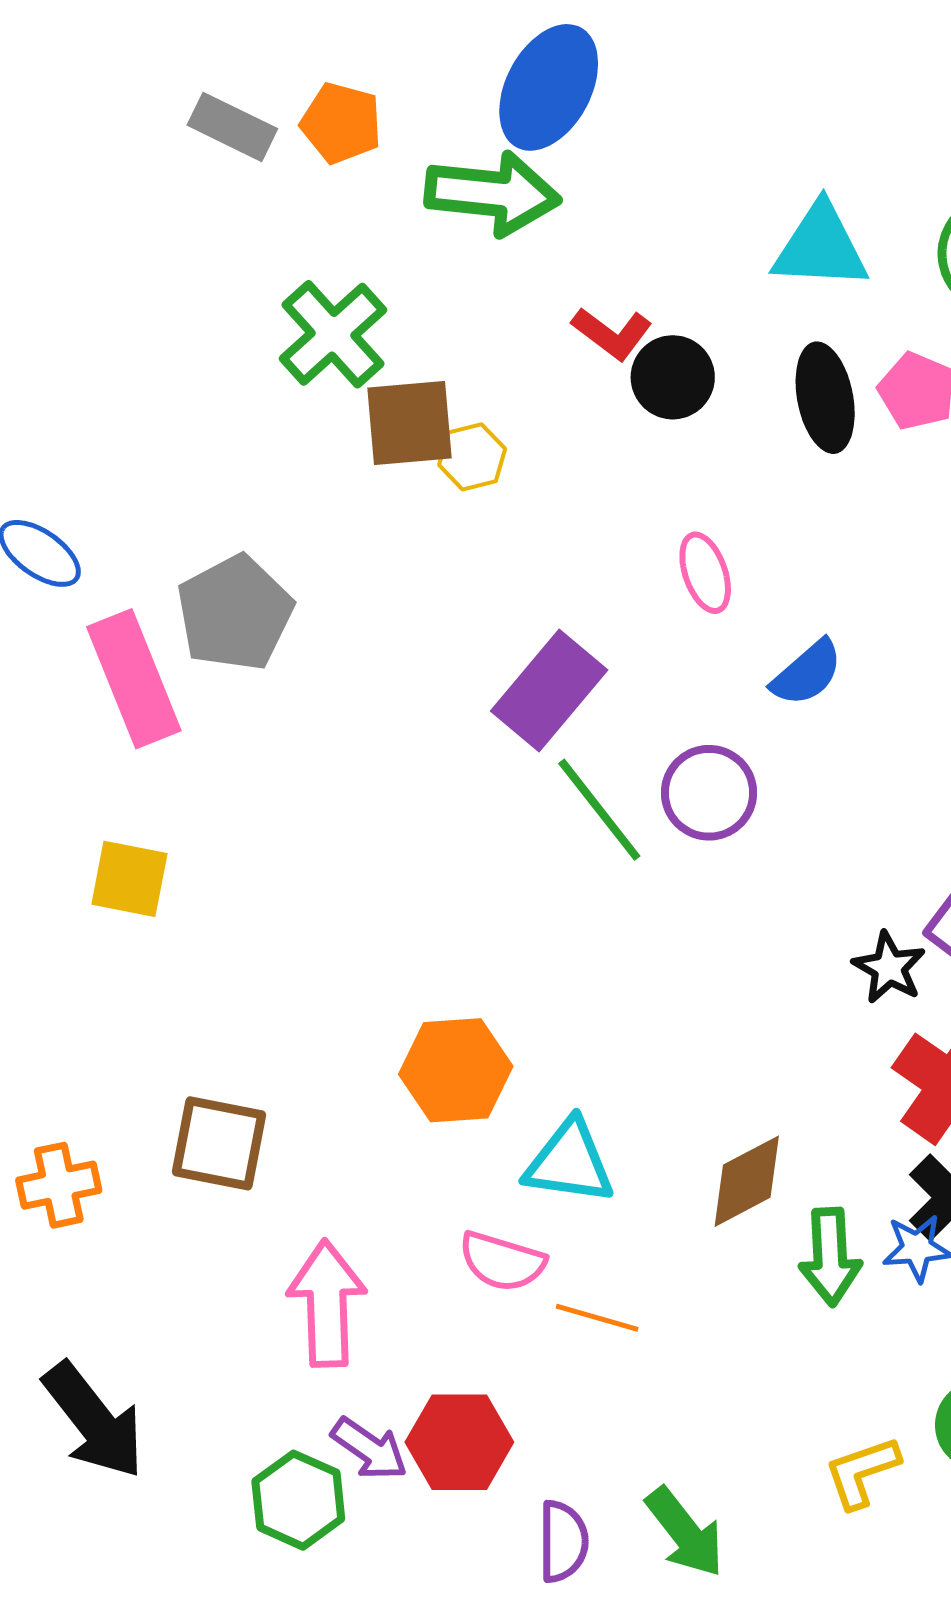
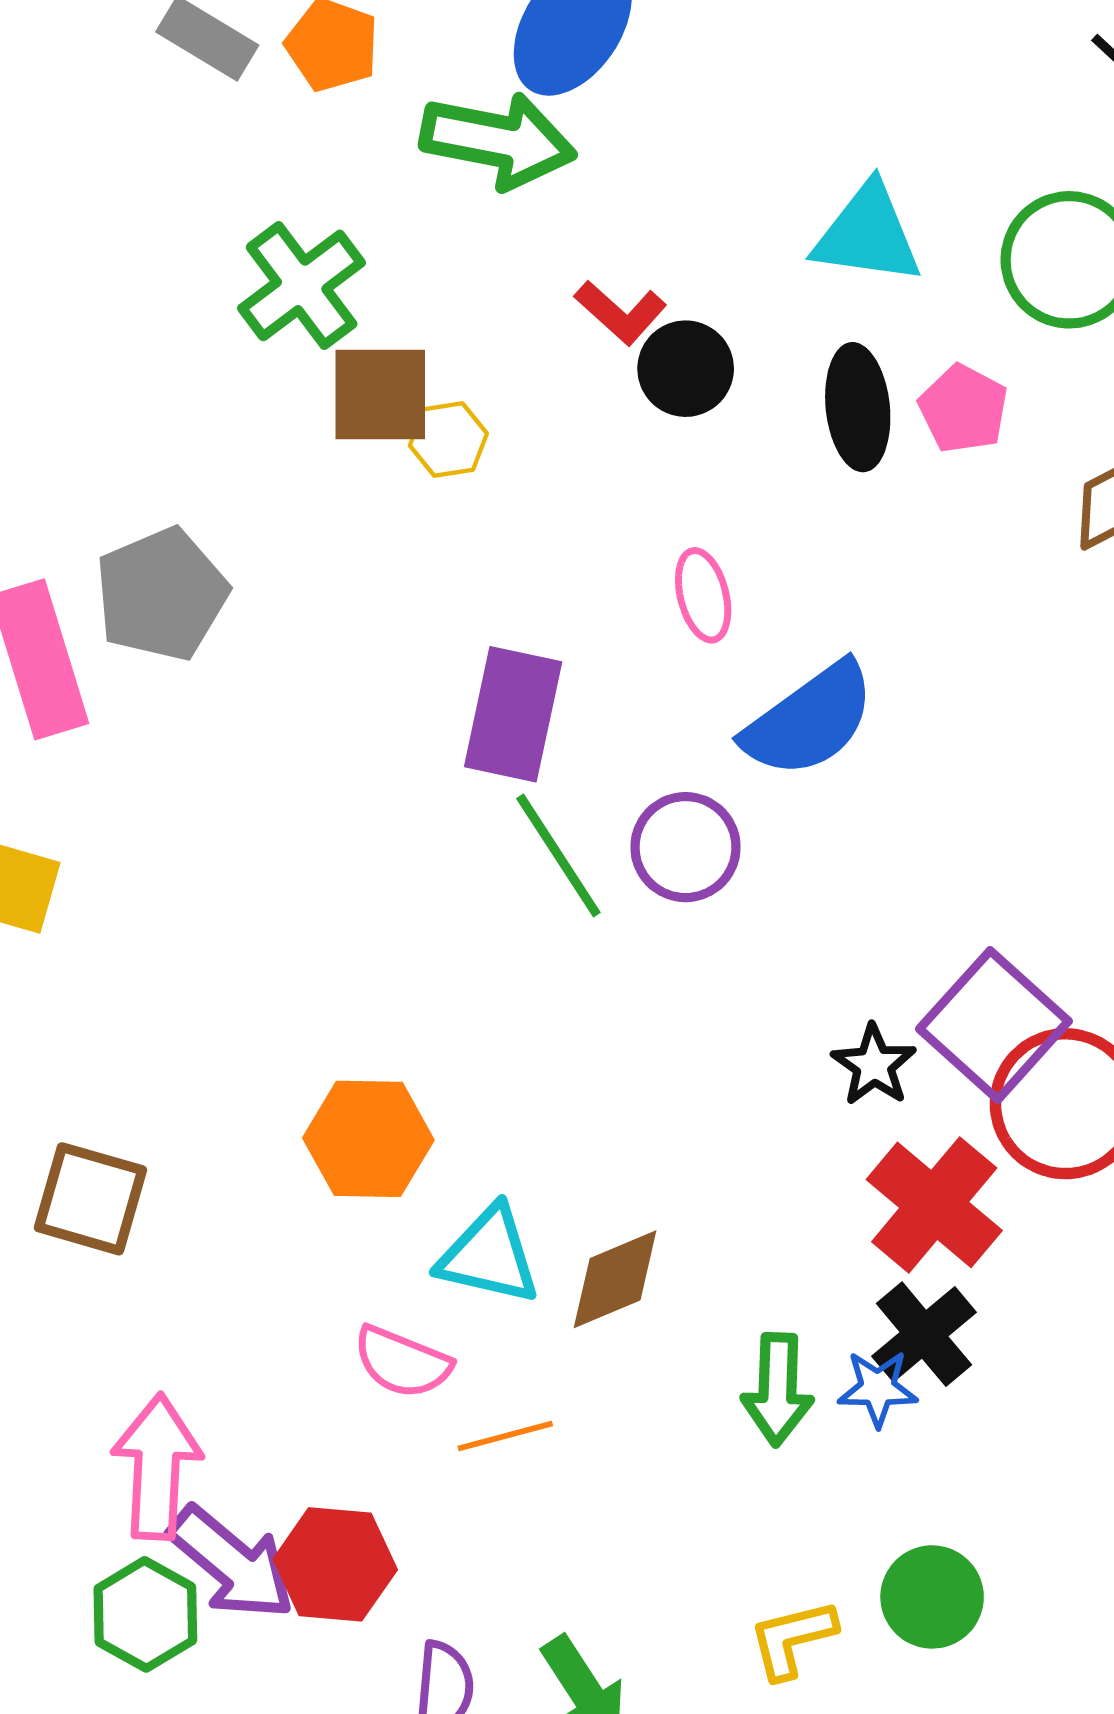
blue semicircle: (807, 673) -> (809, 720), size x1.6
purple rectangle: (549, 691) -> (513, 714), turned -33
brown diamond: (747, 1181) -> (615, 1279), moved
pink arrow: (327, 1303) -> (157, 1467), moved
orange line: (597, 1318) -> (505, 1436), turned -36
purple arrow: (369, 1449) -> (232, 1563), size x1.5

